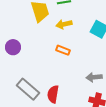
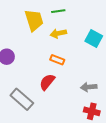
red semicircle: (53, 94) -> (47, 82), moved, turned 30

